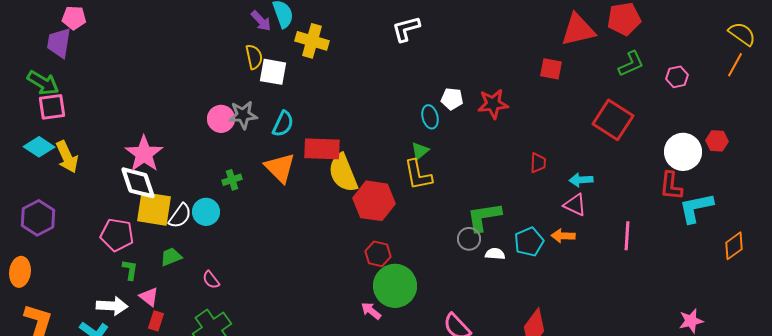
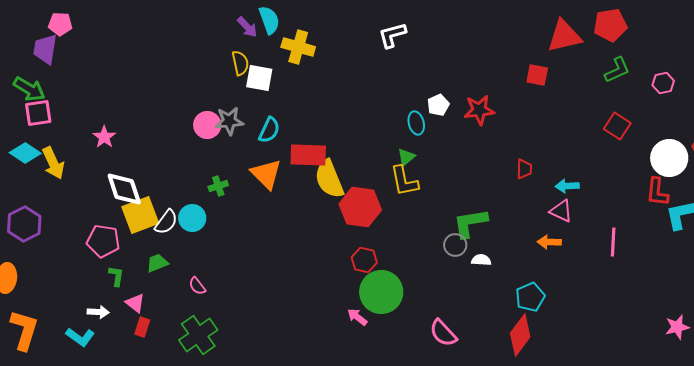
white pentagon: (452, 99) -> (438, 105), turned -30
red square: (613, 120) -> (617, 126), moved, size x0.7
pink star: (144, 154) -> (104, 137), moved, size x0.6
yellow square: (154, 209) -> (140, 215), turned -30
cyan pentagon: (529, 242) -> (530, 297), moved
white arrow: (112, 306) -> (98, 312), size x0.7

